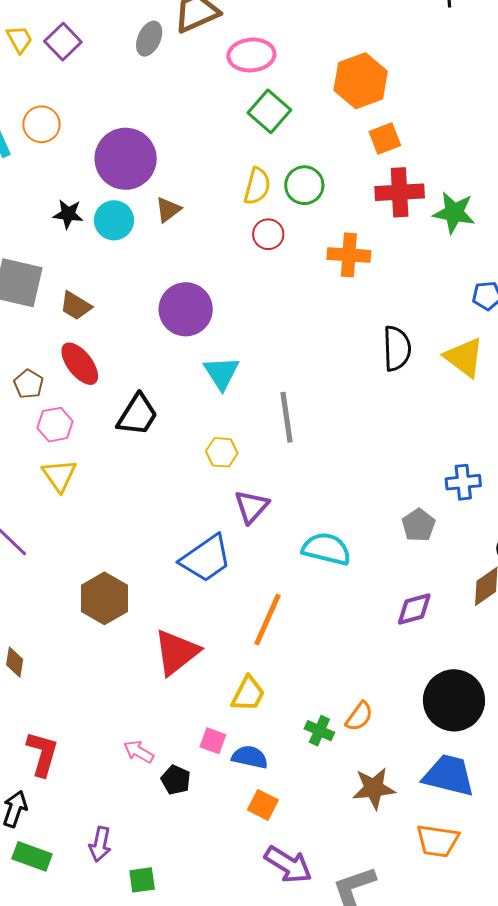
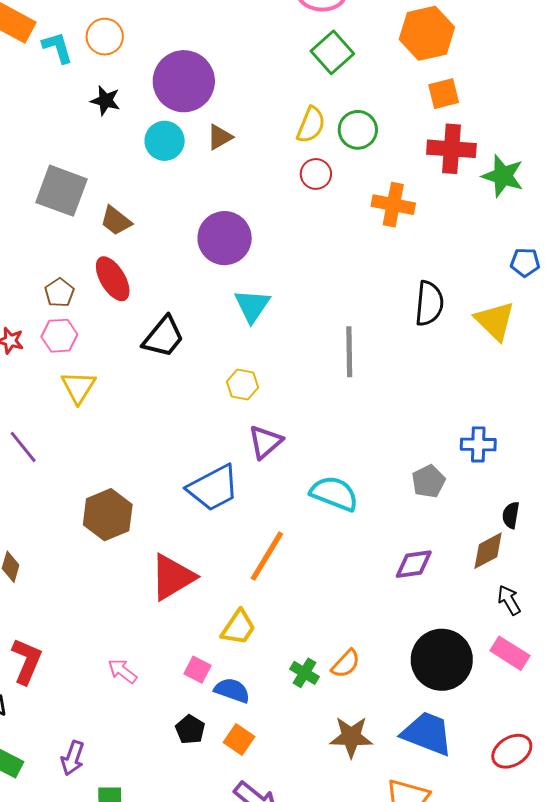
black star: (68, 214) -> (105, 101), moved
gray line: (286, 417) -> (349, 352), moved
pink hexagon: (55, 425) -> (59, 336), moved
black pentagon: (176, 780) -> (190, 729), moved

